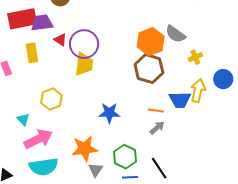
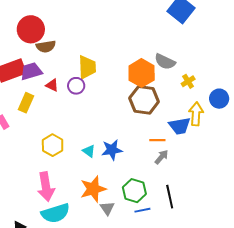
purple circle: (84, 44) -> (76, 86), size x0.6
yellow rectangle: (32, 53) -> (26, 103), turned 42
yellow trapezoid: (84, 64) -> (87, 67), moved
cyan triangle: (23, 119) -> (89, 151), moved
pink arrow: (38, 139) -> (46, 187), turned 116
black line: (159, 168) -> (170, 197), turned 30

